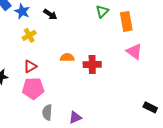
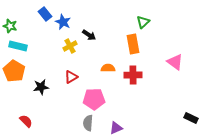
black arrow: (50, 14) -> (89, 35), moved
orange rectangle: (126, 21) -> (133, 44), moved
pink pentagon: (33, 88) -> (94, 99), moved

